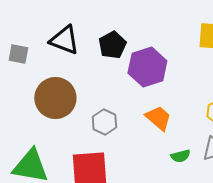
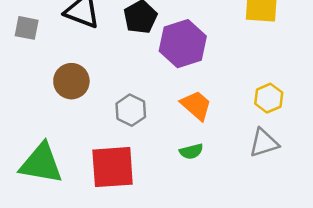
brown circle: (55, 98) -> (71, 81), size x0.7
green semicircle: (180, 156) -> (191, 151), moved

